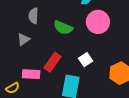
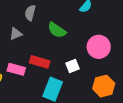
pink circle: (98, 22) -> (99, 47), moved
red rectangle: (53, 62) -> (40, 62), turned 60

